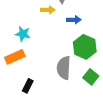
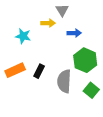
cyan star: (23, 34) -> (23, 36), moved
black rectangle: (28, 86) -> (39, 71), moved

